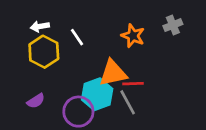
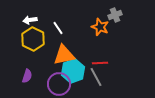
gray cross: (173, 25) -> (115, 15), moved
orange triangle: (113, 73) -> (64, 55), moved
purple semicircle: (36, 101) -> (27, 76), turned -40

